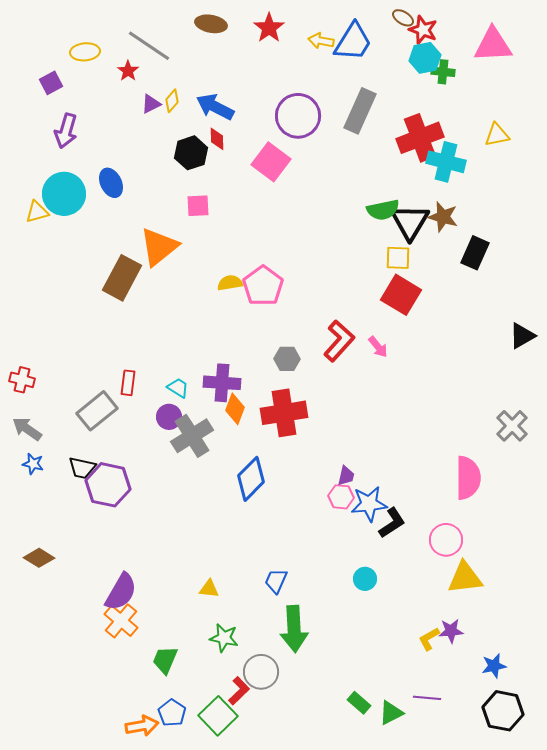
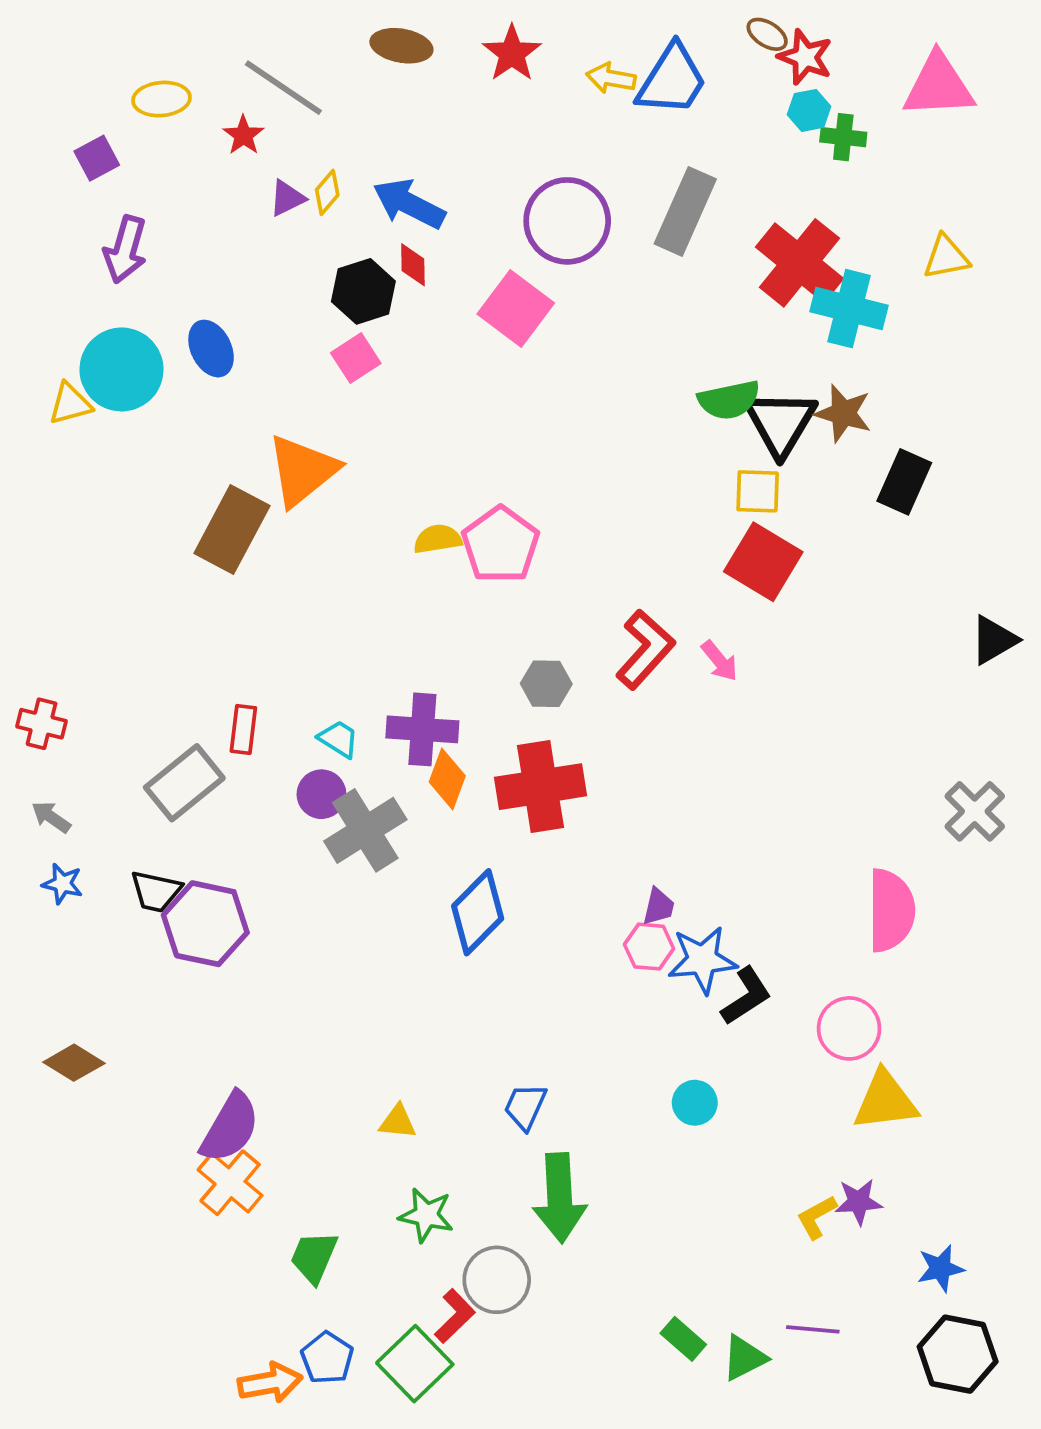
cyan hexagon: (425, 58) -> (809, 110), size x0.7
red cross: (420, 138) -> (800, 263), turned -30
pink square: (198, 206) -> (356, 358), moved, turned -30
gray arrow: (27, 429) -> (51, 817), size x0.7

